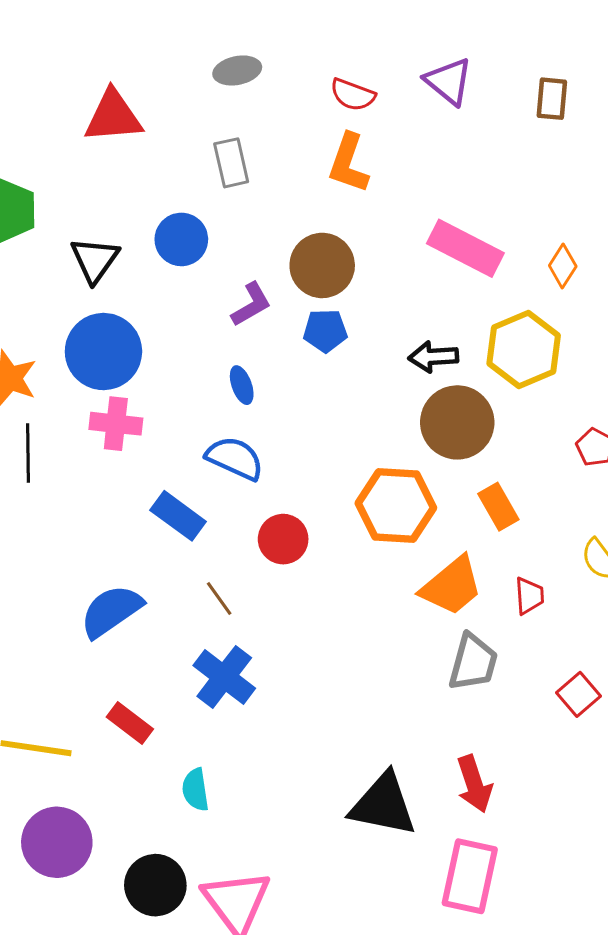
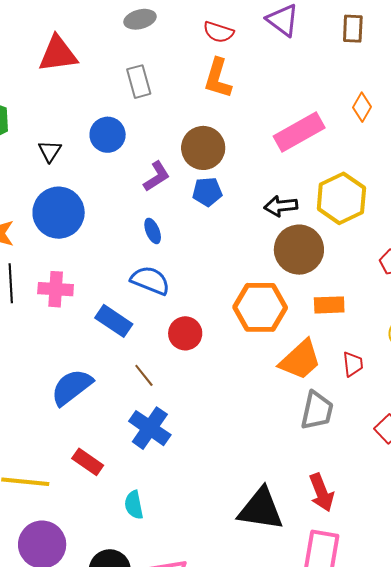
pink rectangle: (465, 248) -> (299, 132), turned -54
black triangle: (95, 260) -> (50, 151), size x0.7
orange diamond: (563, 266) -> (362, 107), moved
pink cross: (116, 424) -> (56, 289), moved
orange rectangle: (498, 507) -> (329, 305), turned -60

